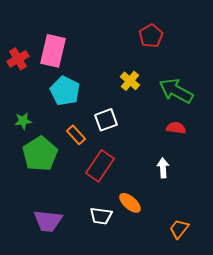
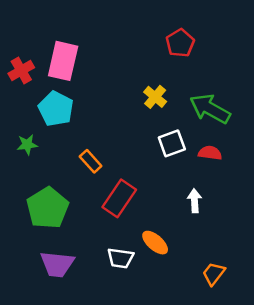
cyan pentagon: (65, 91) -> (56, 109), moved
white square: (106, 120) -> (172, 143), moved
green pentagon: (40, 154) -> (48, 208), moved

